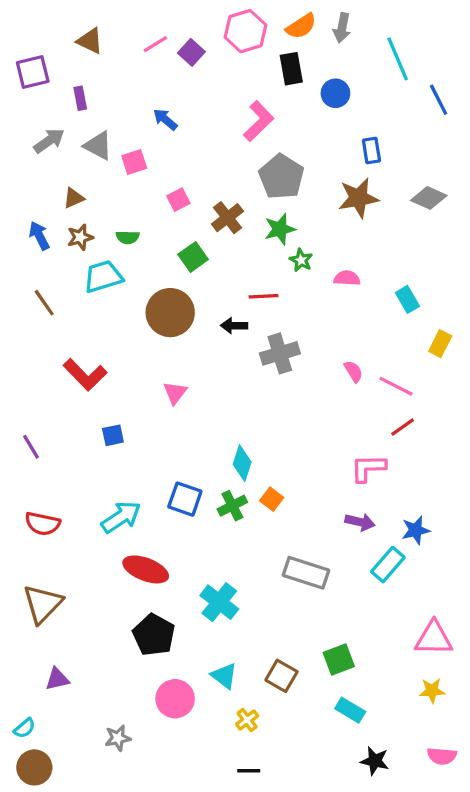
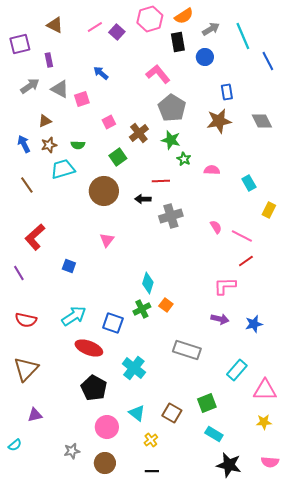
gray arrow: (342, 28) -> (211, 29), moved, turned -132
pink L-shape: (259, 121) -> (158, 74), turned -85
gray diamond: (429, 198) -> (262, 121), turned 40
green star: (280, 229) -> (171, 140), turned 30
red L-shape: (85, 375) -> (35, 237), moved, turned 92
blue square: (113, 435) -> (69, 266), turned 32
blue square: (185, 499) -> (113, 323), moved
cyan rectangle: (388, 565) -> (237, 370), moved
black star: (375, 761) -> (229, 465), size x1.4
brown circle: (34, 767) -> (105, 463), moved

